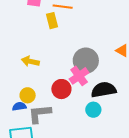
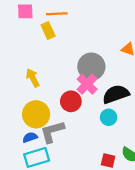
yellow arrow: (30, 61) -> (33, 78), turned 60
yellow circle: (28, 95) -> (36, 114), size x1.6
blue semicircle: (19, 106) -> (30, 137), moved

